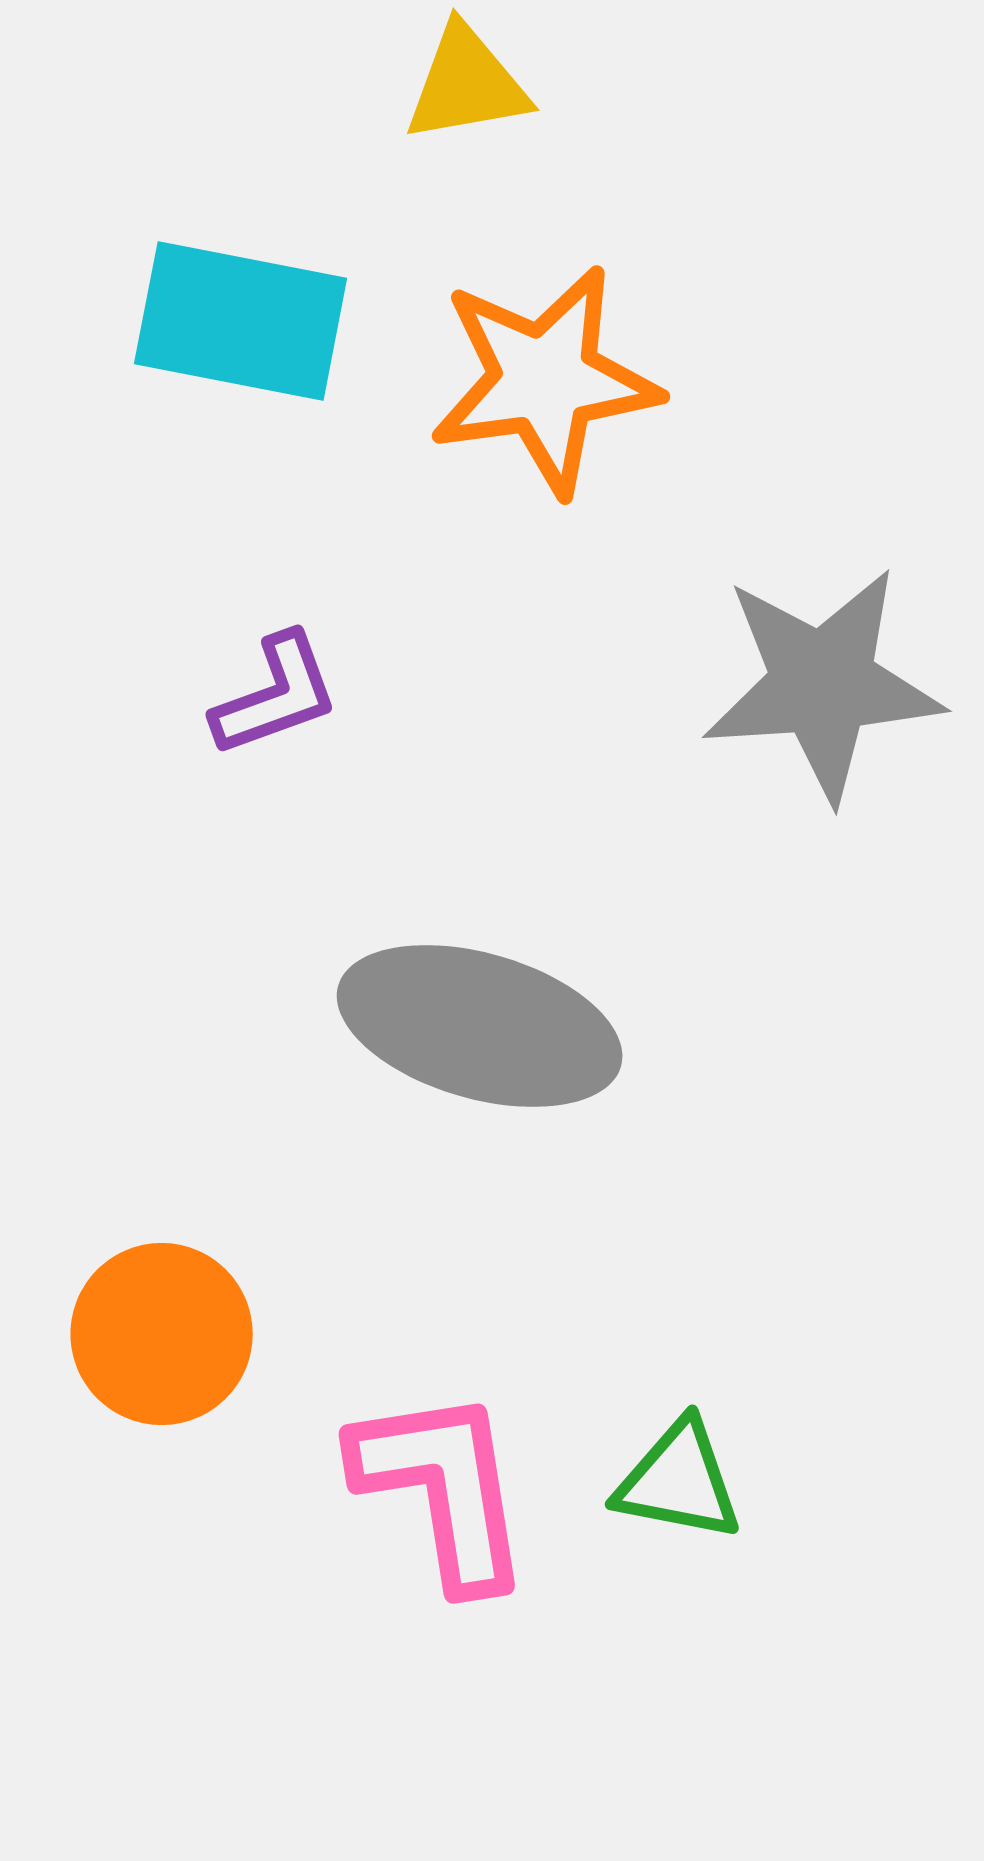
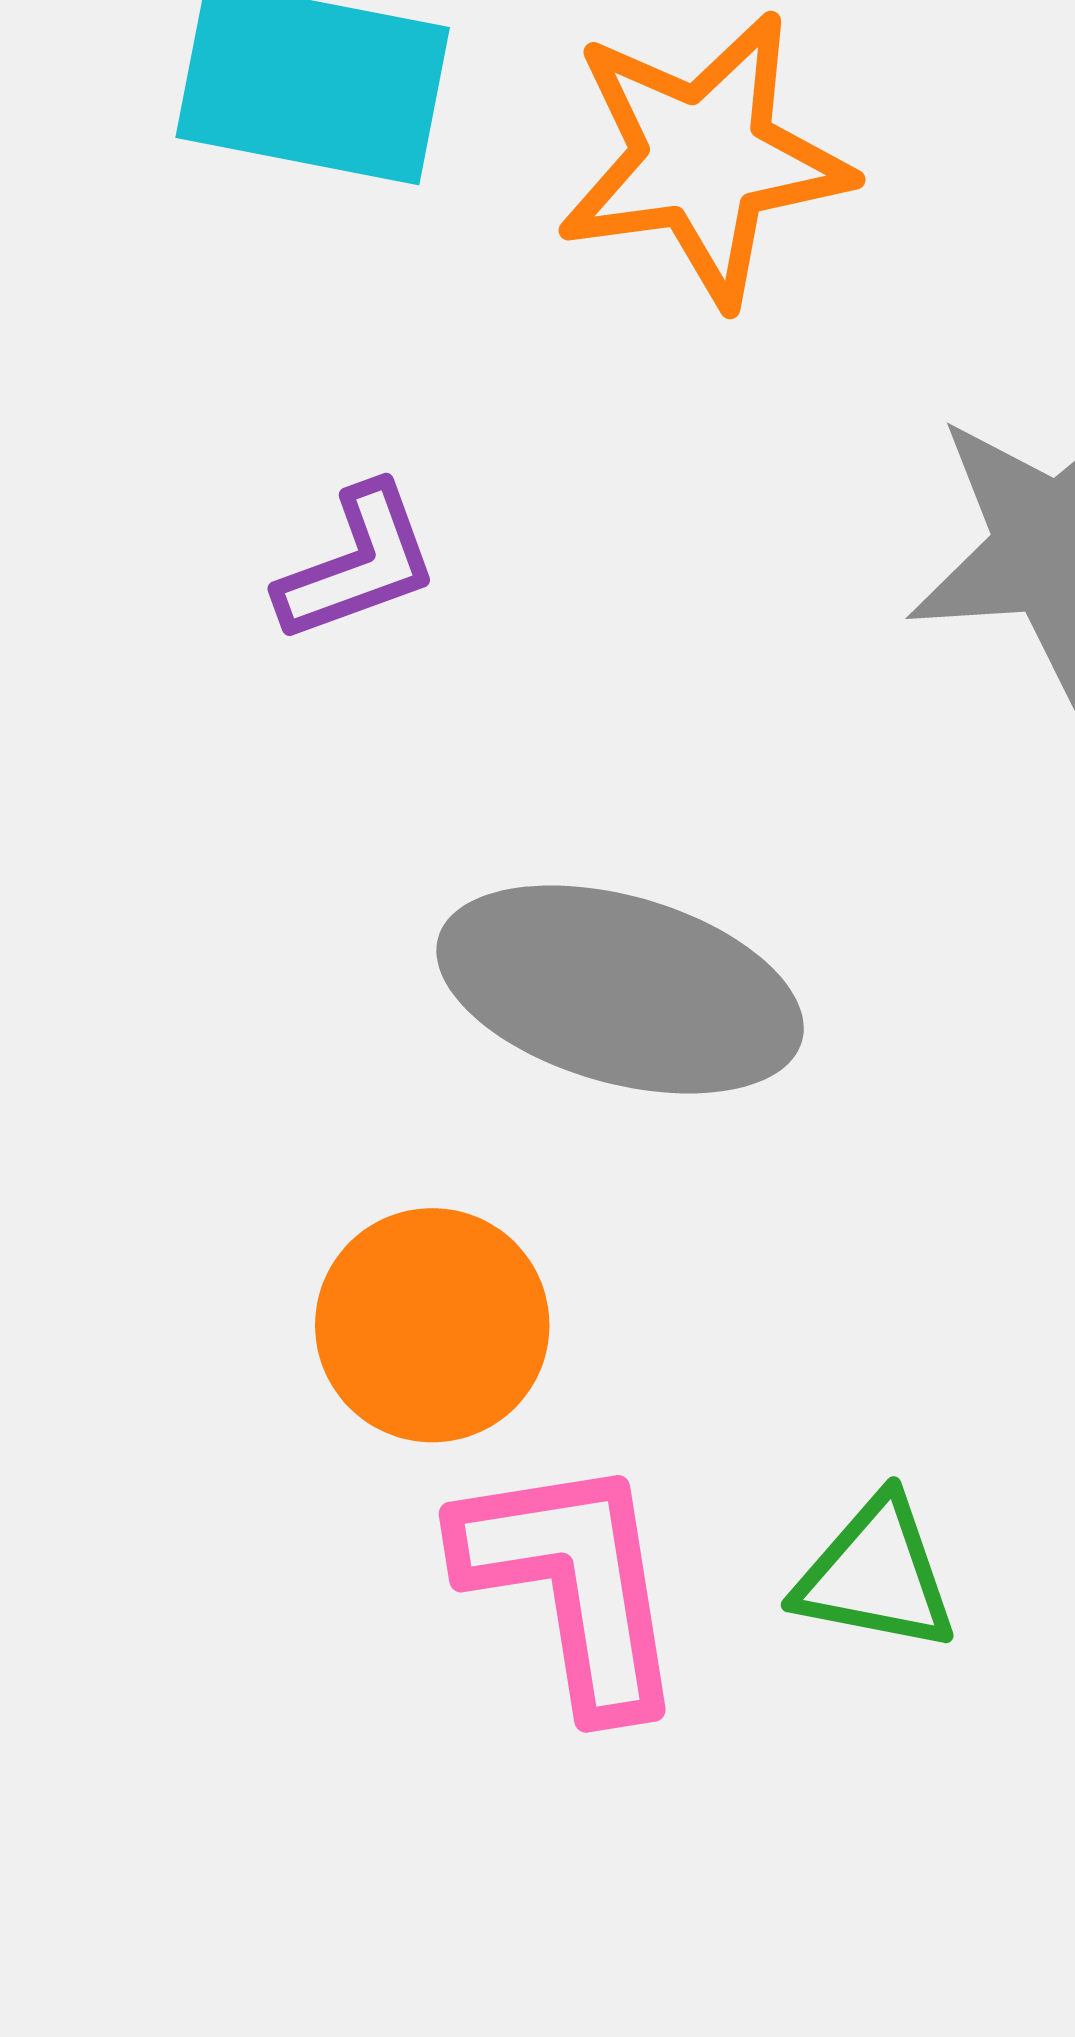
orange circle: (162, 1334) -> (432, 1325), moved

